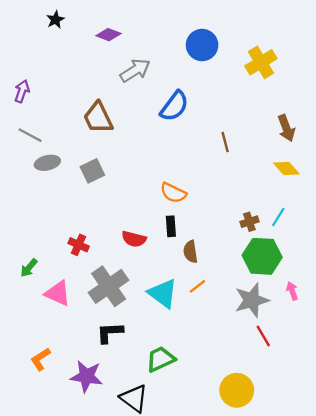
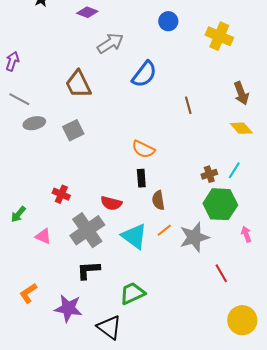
blue circle: (202, 45) -> (168, 21), size x0.7
yellow cross: (261, 62) -> (219, 36), turned -36
red semicircle: (134, 239) -> (111, 203), moved
pink triangle: (58, 293) -> (43, 236), size x0.7
gray star: (252, 300) -> (194, 237), moved
yellow circle: (237, 390) -> (242, 320), moved

